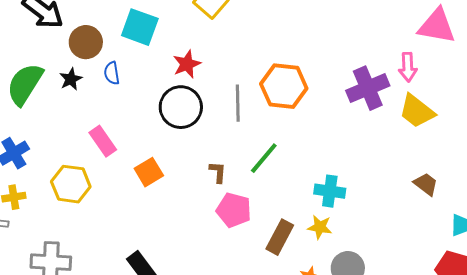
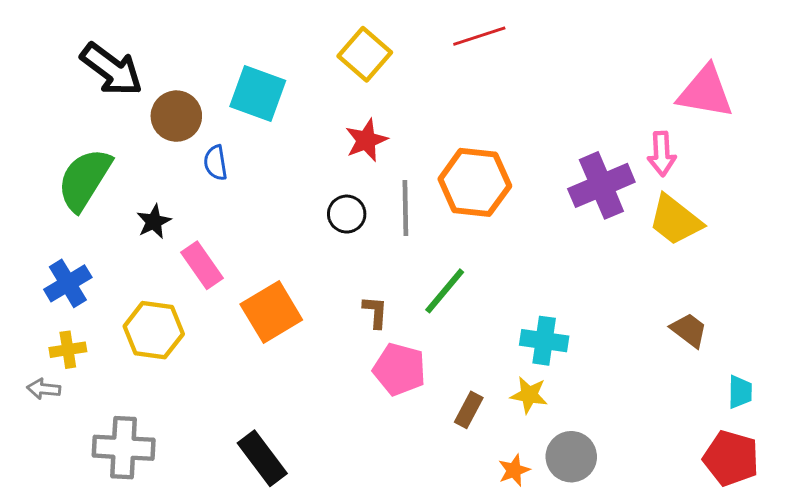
red star: (187, 64) -> (366, 140), moved
black star: (71, 79) -> (154, 222), moved
black circle: (181, 107) -> (347, 214), moved, size x0.6
orange square: (149, 172) -> (271, 312), size x1.4
brown rectangle: (280, 237) -> (469, 410), size x0.7

